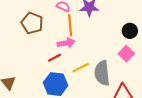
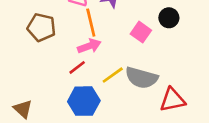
pink square: (126, 54) -> (141, 32), moved
gray semicircle: (102, 73) -> (142, 78), turned -60

